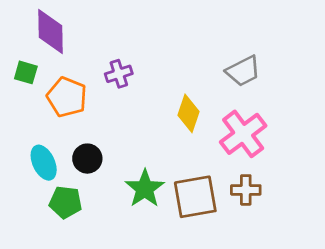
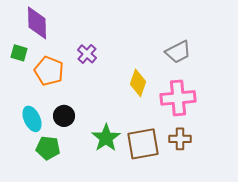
purple cross: (119, 74) -> (87, 54), turned -30
pink cross: (243, 134) -> (178, 98), turned 32

